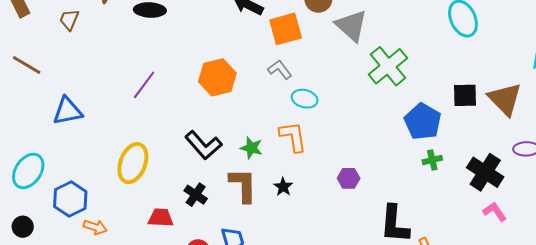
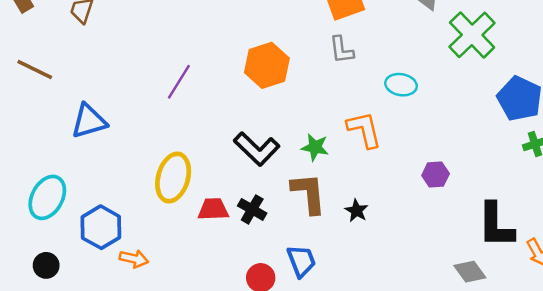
gray L-shape: (280, 70) -> (342, 50), turned -145
cyan ellipse: (305, 99) -> (401, 85), moved
black star: (283, 187) -> (357, 211), moved
red trapezoid: (161, 218) -> (213, 209), moved

